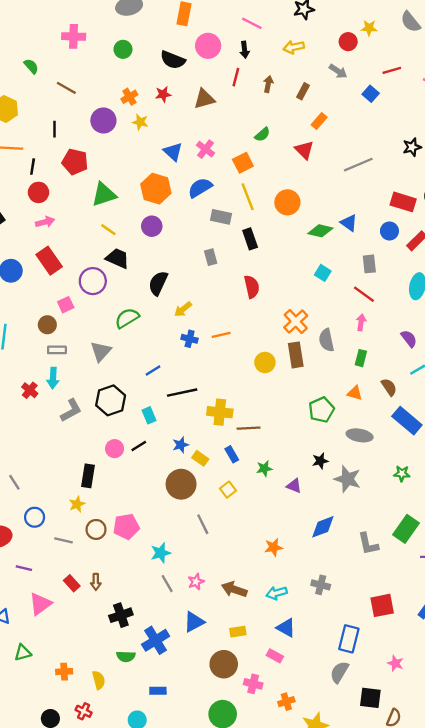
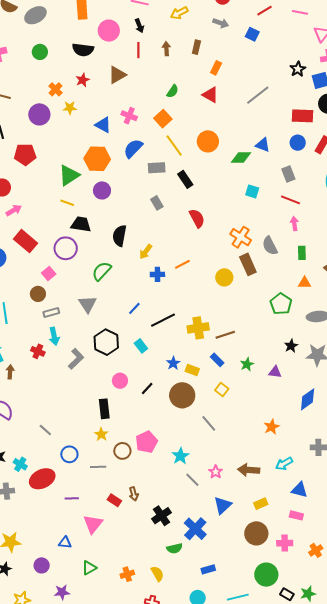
green triangle: (104, 194) -> (69, 175), moved
black line: (139, 446) -> (147, 389), moved

